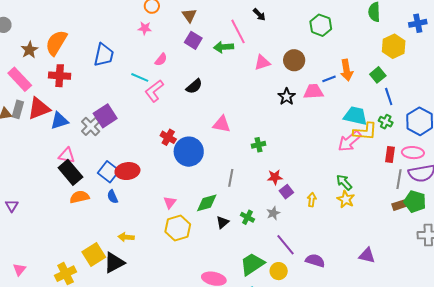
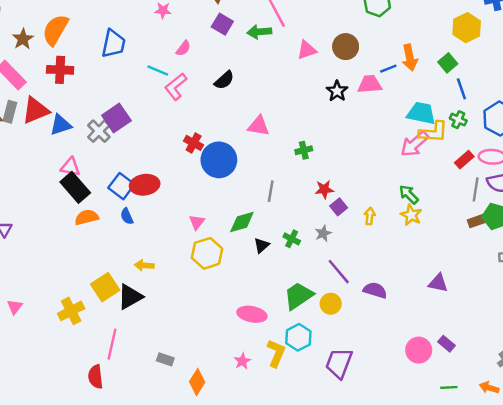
red rectangle: (390, 154) -> (464, 160), turned 42

